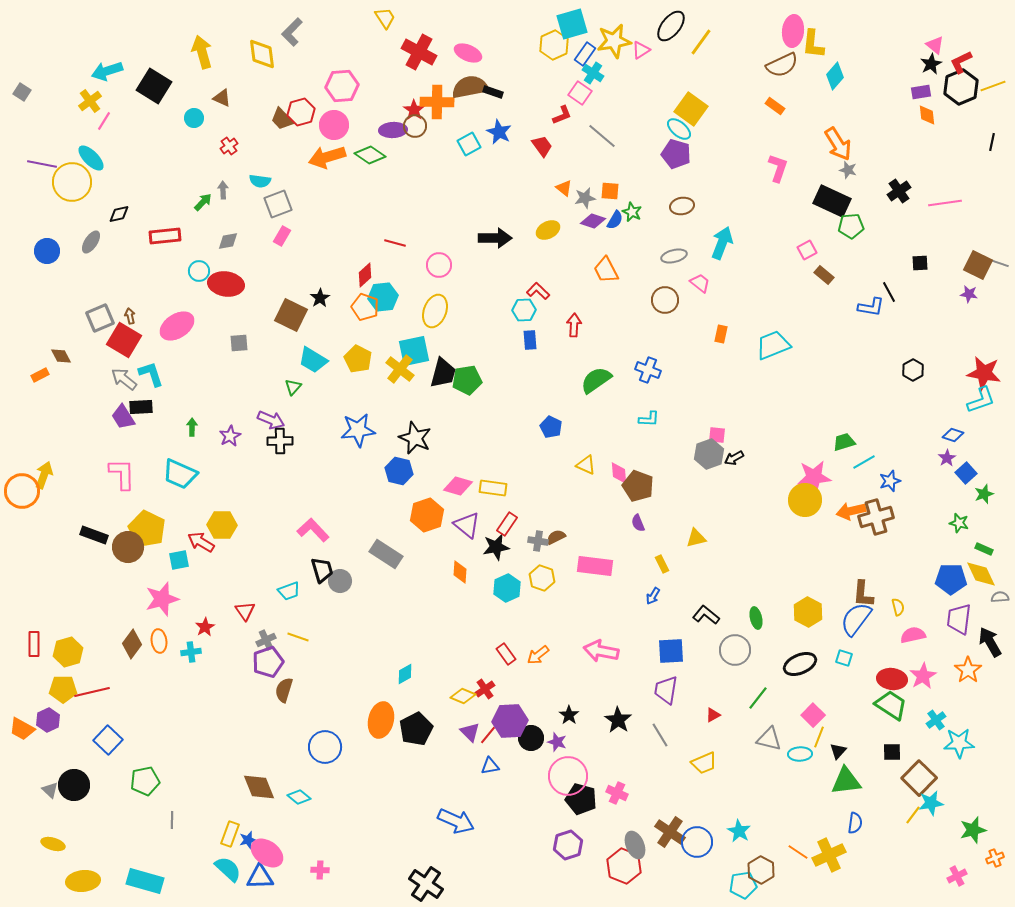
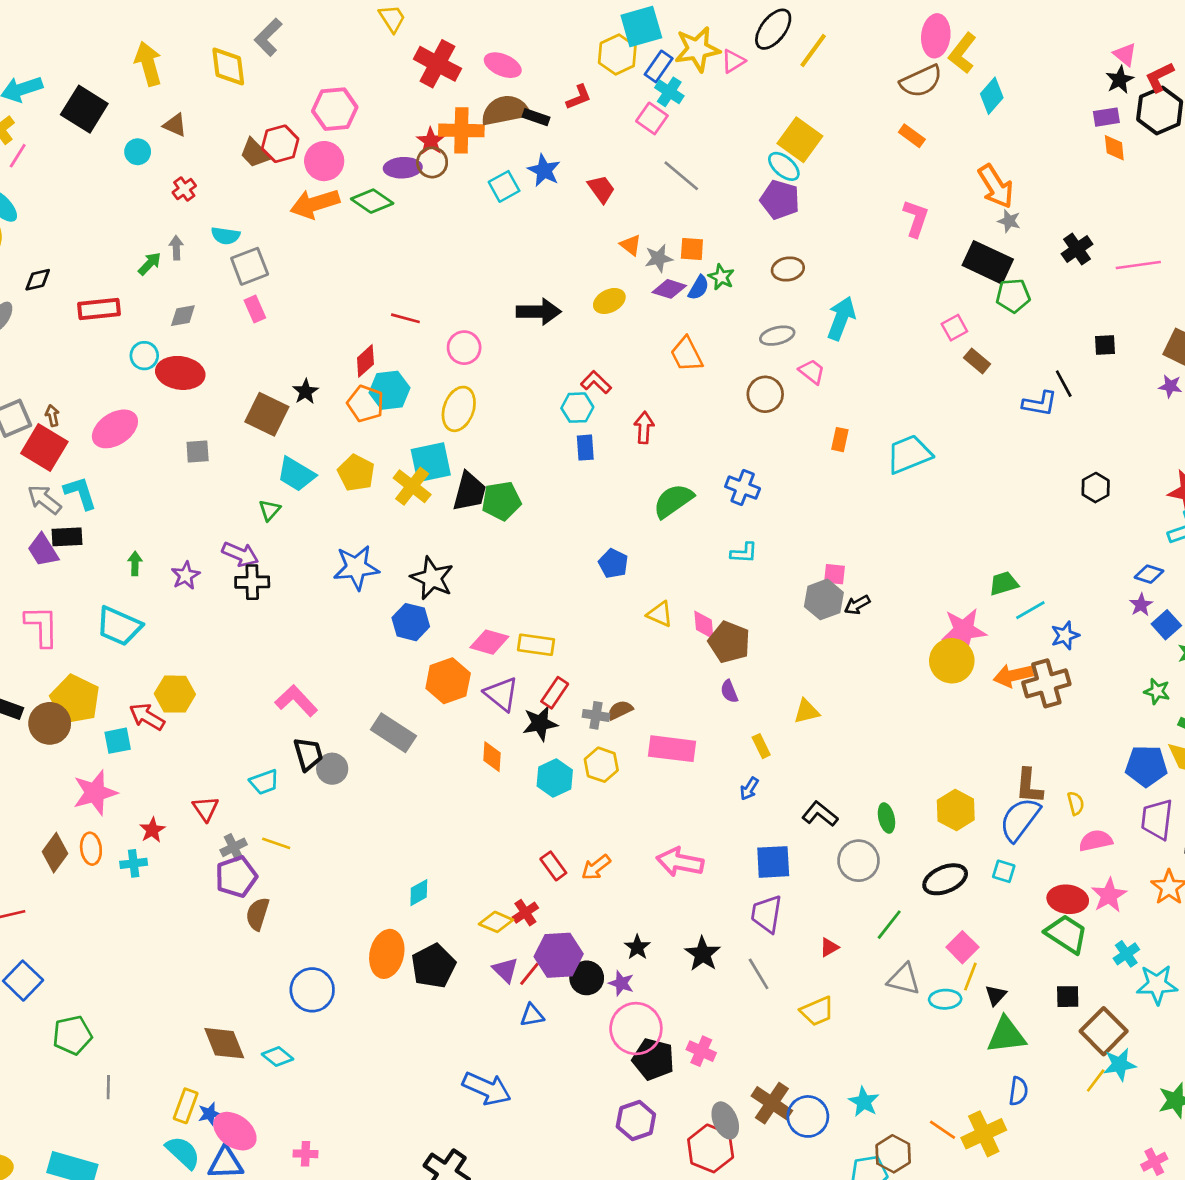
yellow L-shape: (813, 44) -> (962, 53), turned 32
red L-shape: (562, 115) -> (579, 97), moved
pink rectangle: (282, 236) -> (255, 309), turned -54

